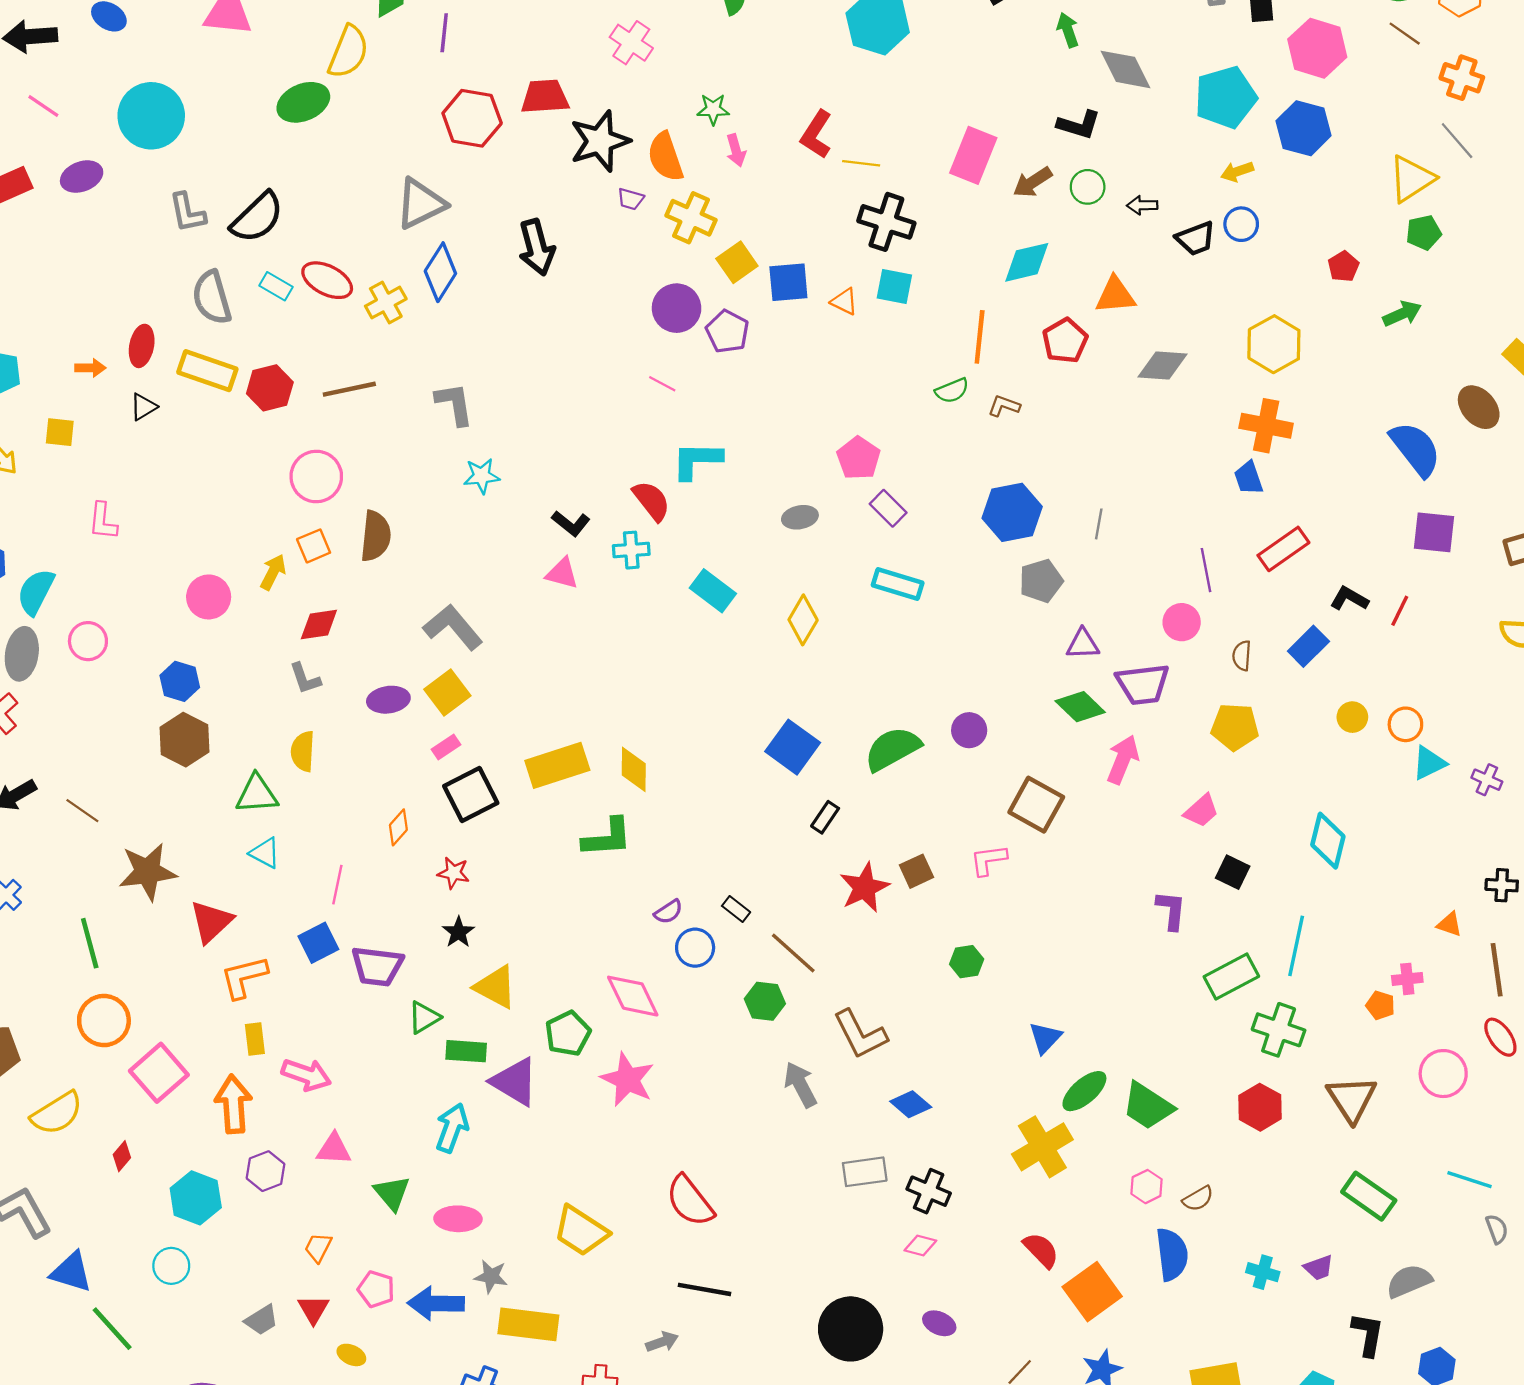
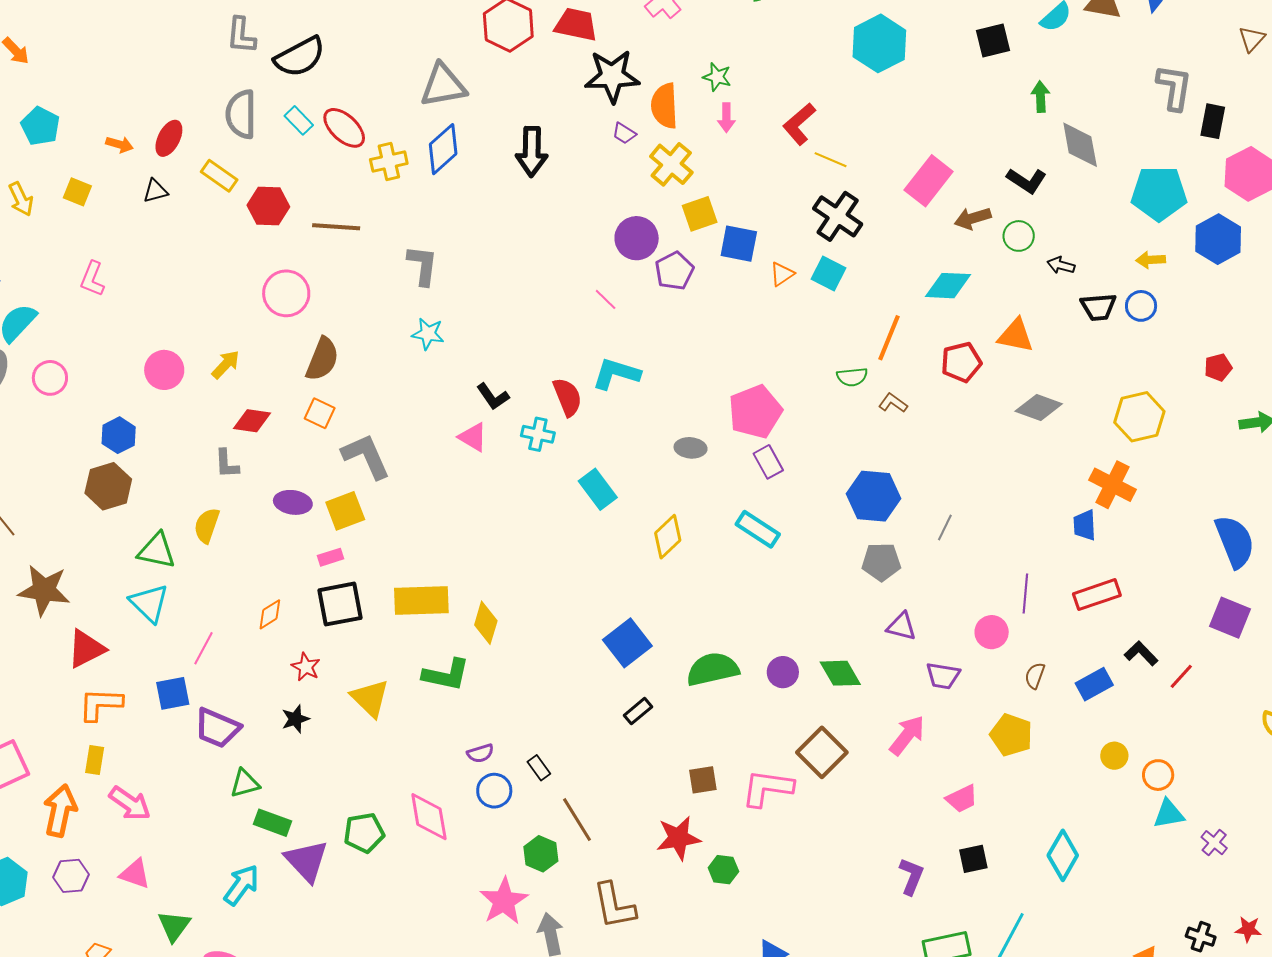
orange triangle: (844, 301) -> (782, 274), turned 44
yellow rectangle: (207, 371) -> (219, 176), size x0.7
pink pentagon: (858, 458) -> (755, 412), size x1.4
orange square: (314, 546) -> (320, 413), moved, turned 32
purple trapezoid: (1143, 684) -> (943, 676), size x0.7
green diamond: (1080, 707) -> (840, 673), moved
cyan triangle: (265, 853) -> (149, 603), size x1.4
pink L-shape: (989, 860) -> (767, 788), size x1.5
black square: (1233, 872) -> (973, 859), turned 36
red star: (864, 888) -> (678, 838), moved
yellow triangle: (496, 987) -> (370, 698), moved
pink star: (628, 1079) -> (504, 901), moved

